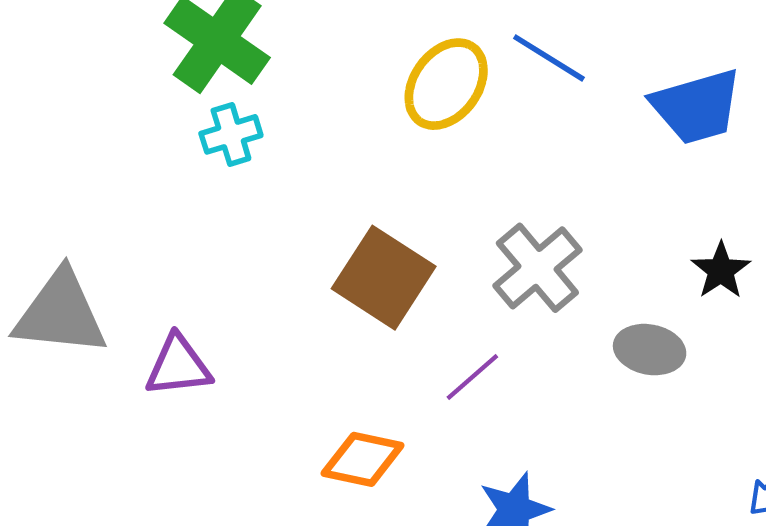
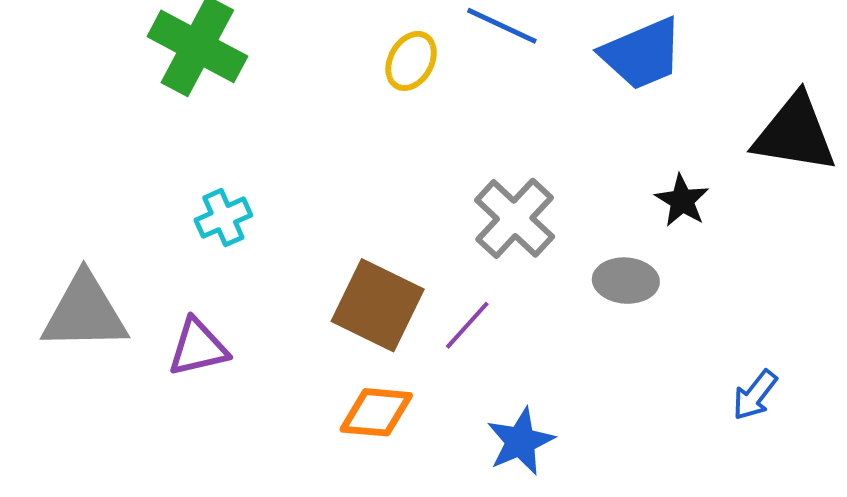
yellow ellipse: (446, 84) -> (411, 61), size x0.7
cyan cross: (231, 134) -> (223, 218), moved
brown square: (384, 278) -> (378, 305), moved

